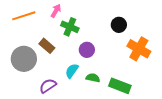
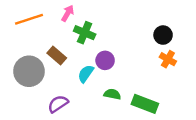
black circle: (119, 25) -> (163, 35), moved
orange cross: (139, 49) -> (168, 59), size x0.6
cyan semicircle: (72, 71) -> (86, 74), moved

